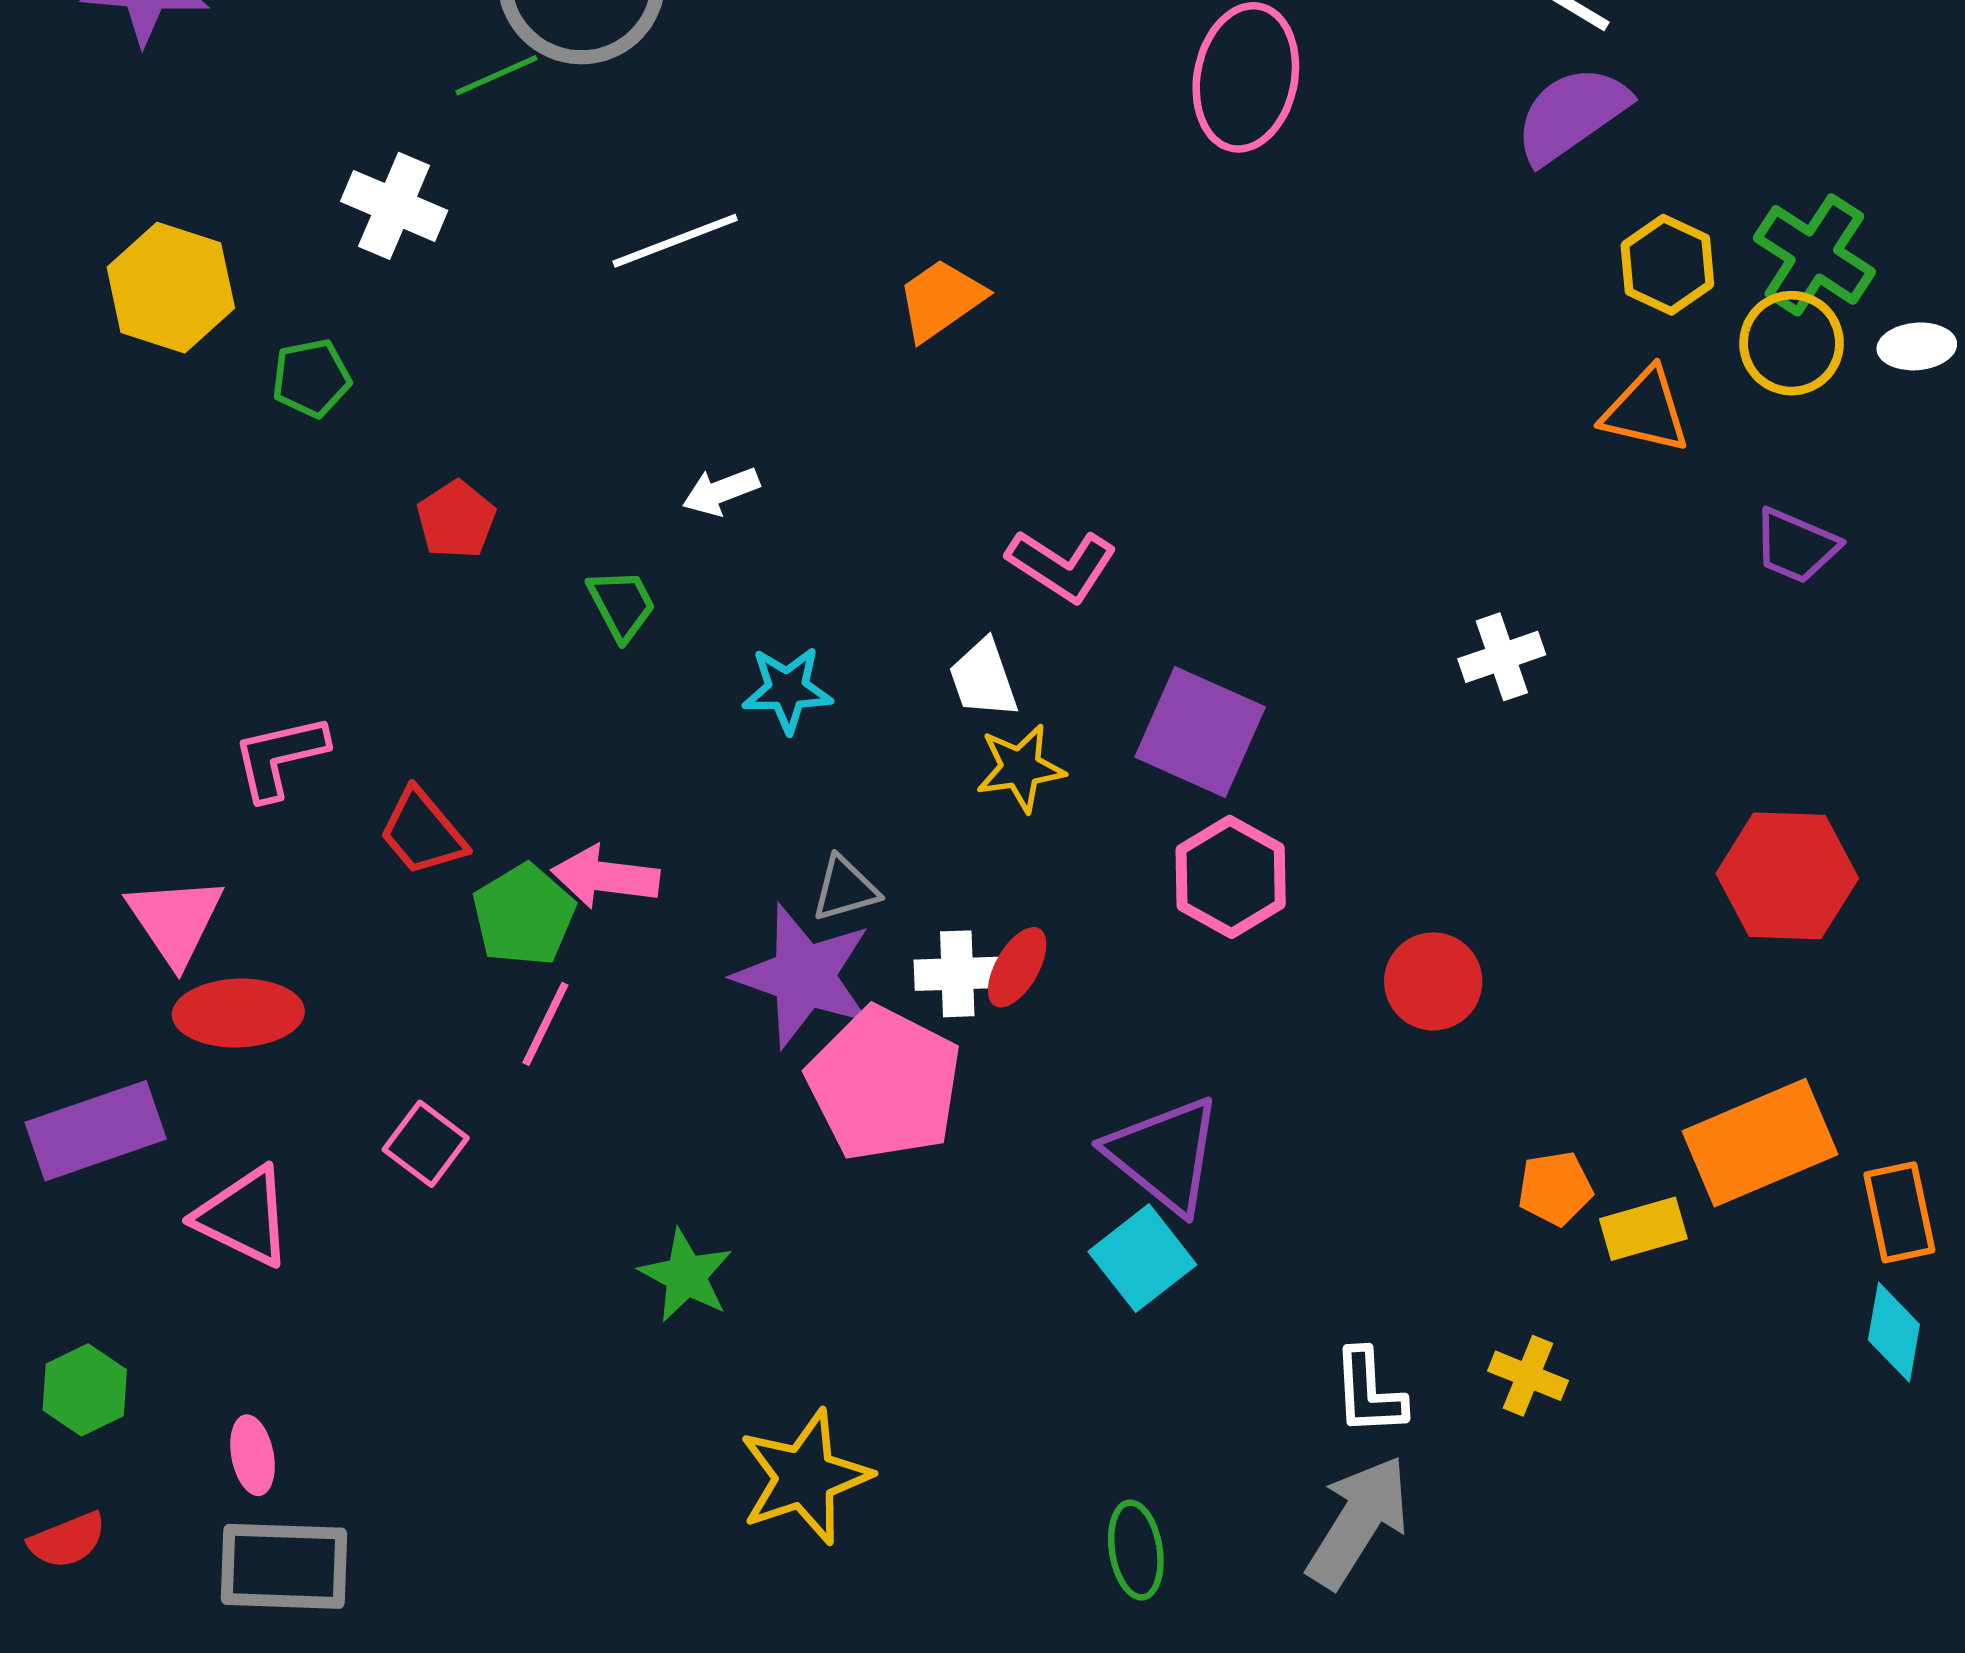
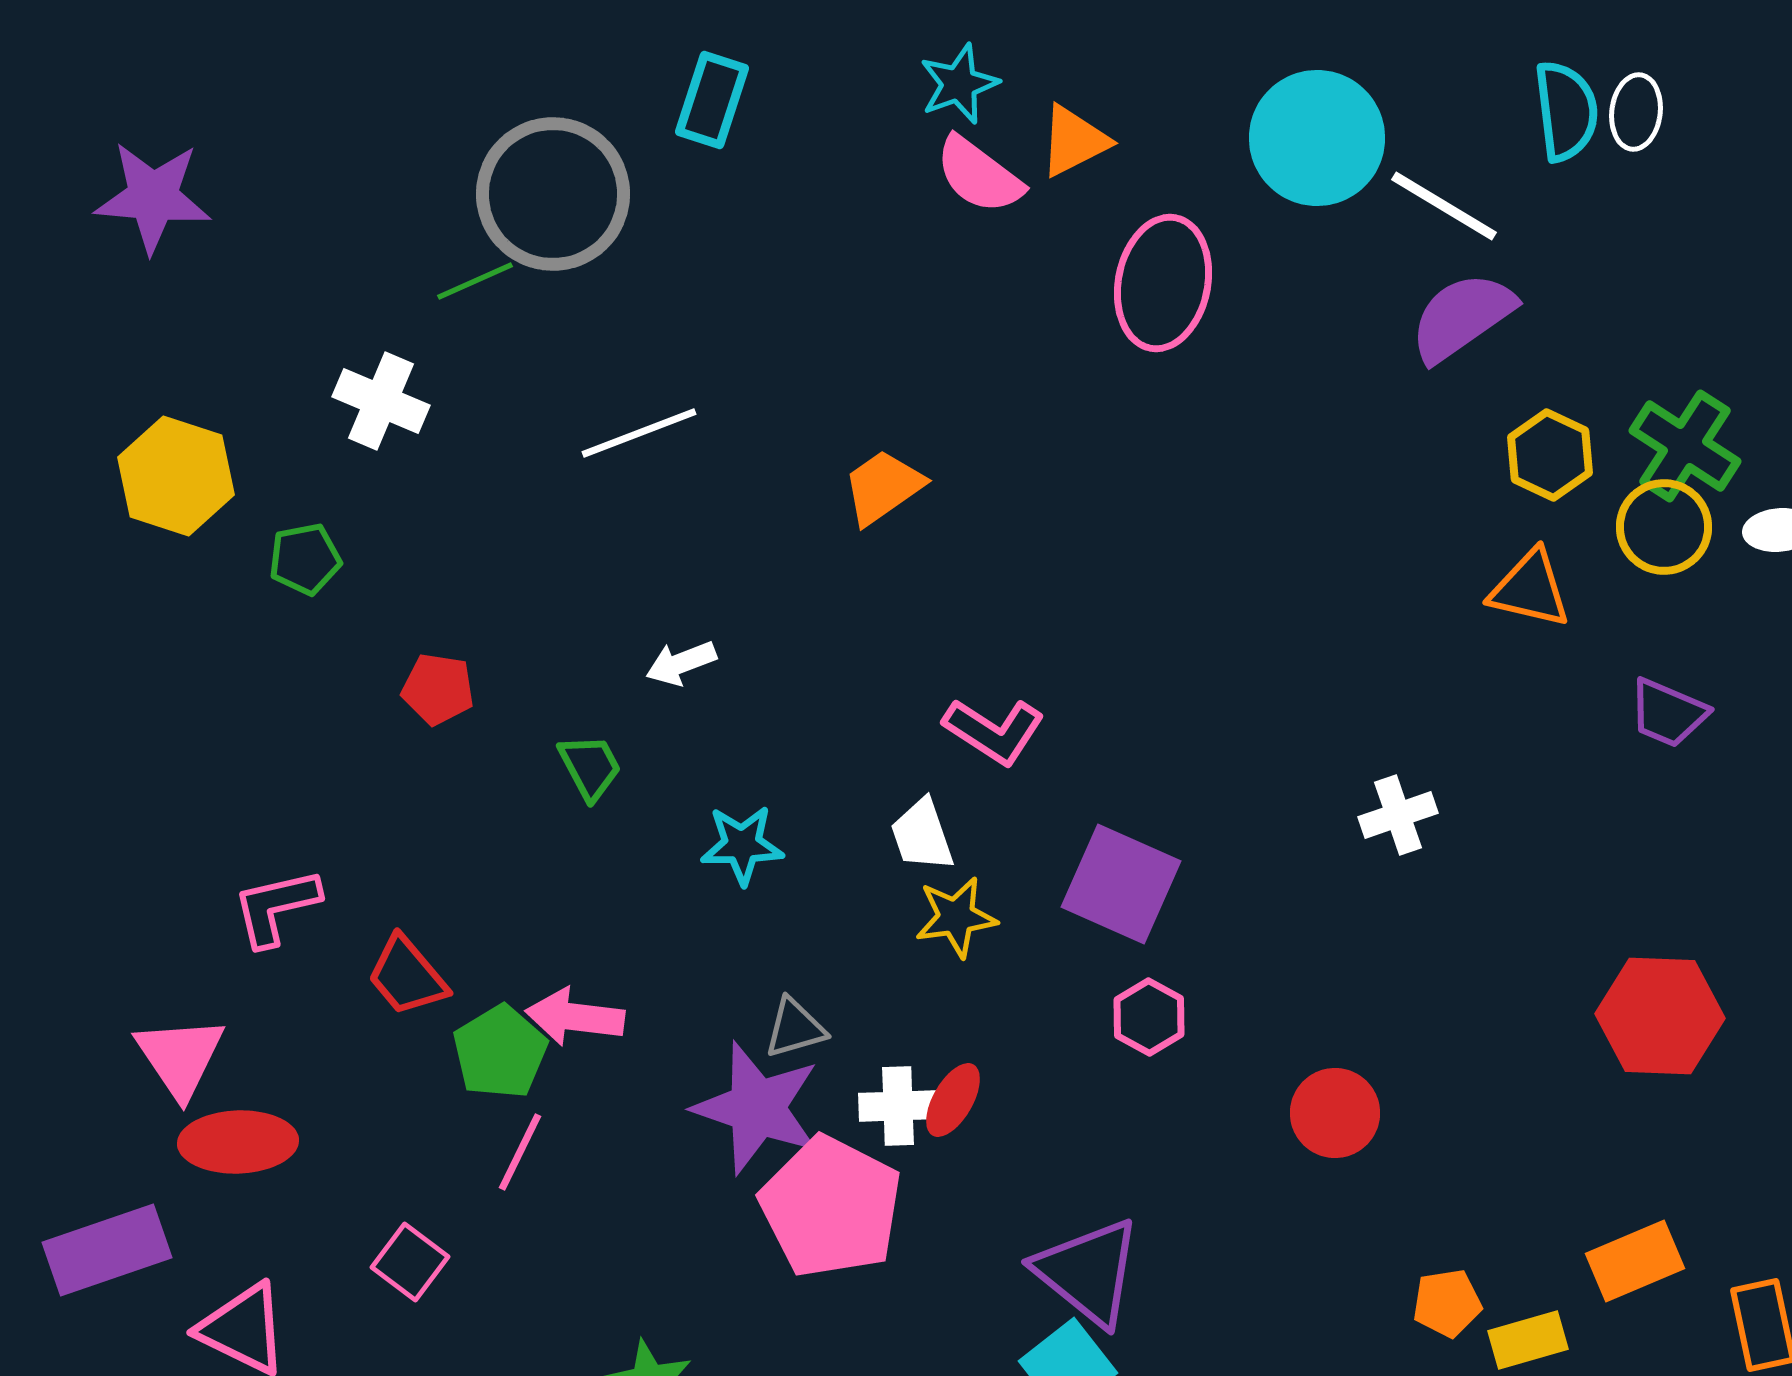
red pentagon: (456, 520) -> (438, 689), turned -30
pink hexagon: (1231, 877) -> (1149, 1017), size x0.7
orange rectangle: (1760, 1143) -> (1635, 1261), size x0.7

